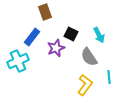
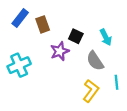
brown rectangle: (45, 12) -> (43, 24), moved
blue rectangle: (32, 37) -> (20, 18), moved

